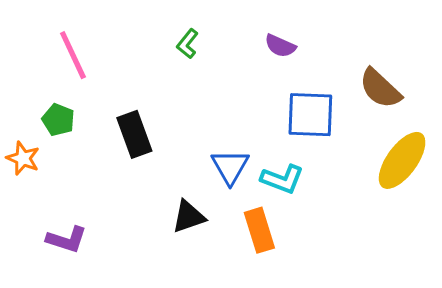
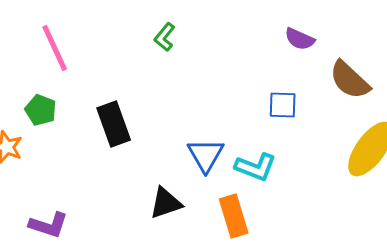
purple semicircle: (280, 46) -> (300, 39), moved
blue square: (310, 115) -> (283, 105), size x0.6

